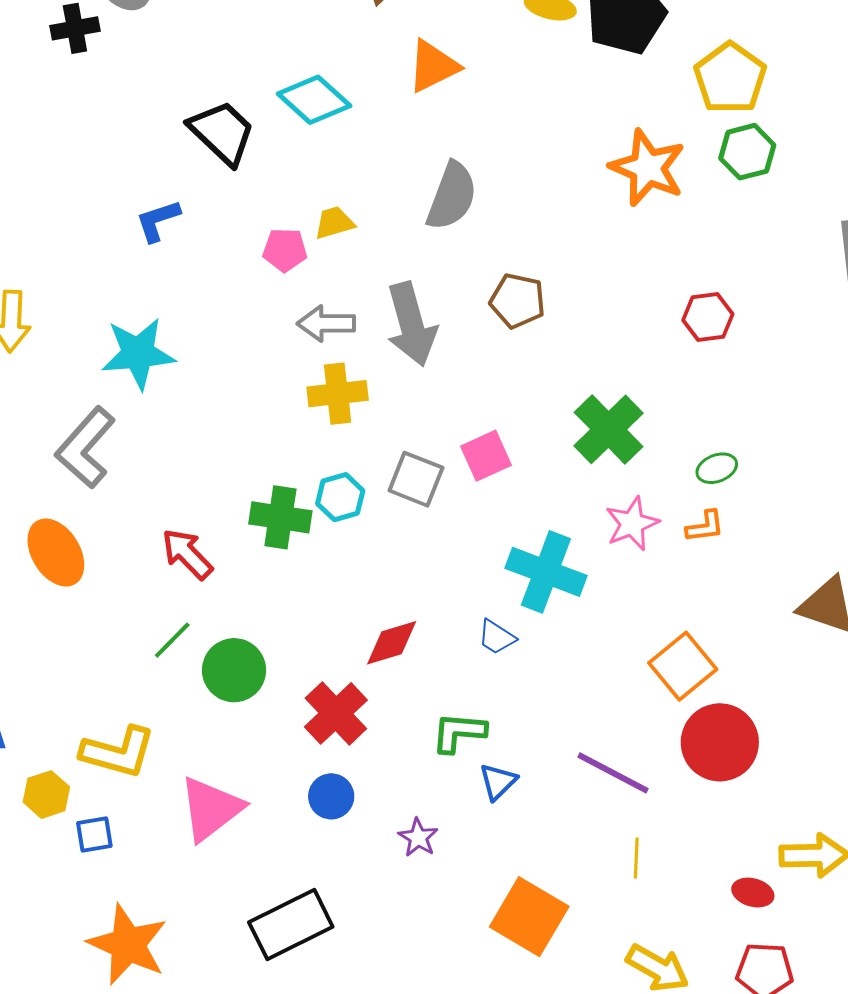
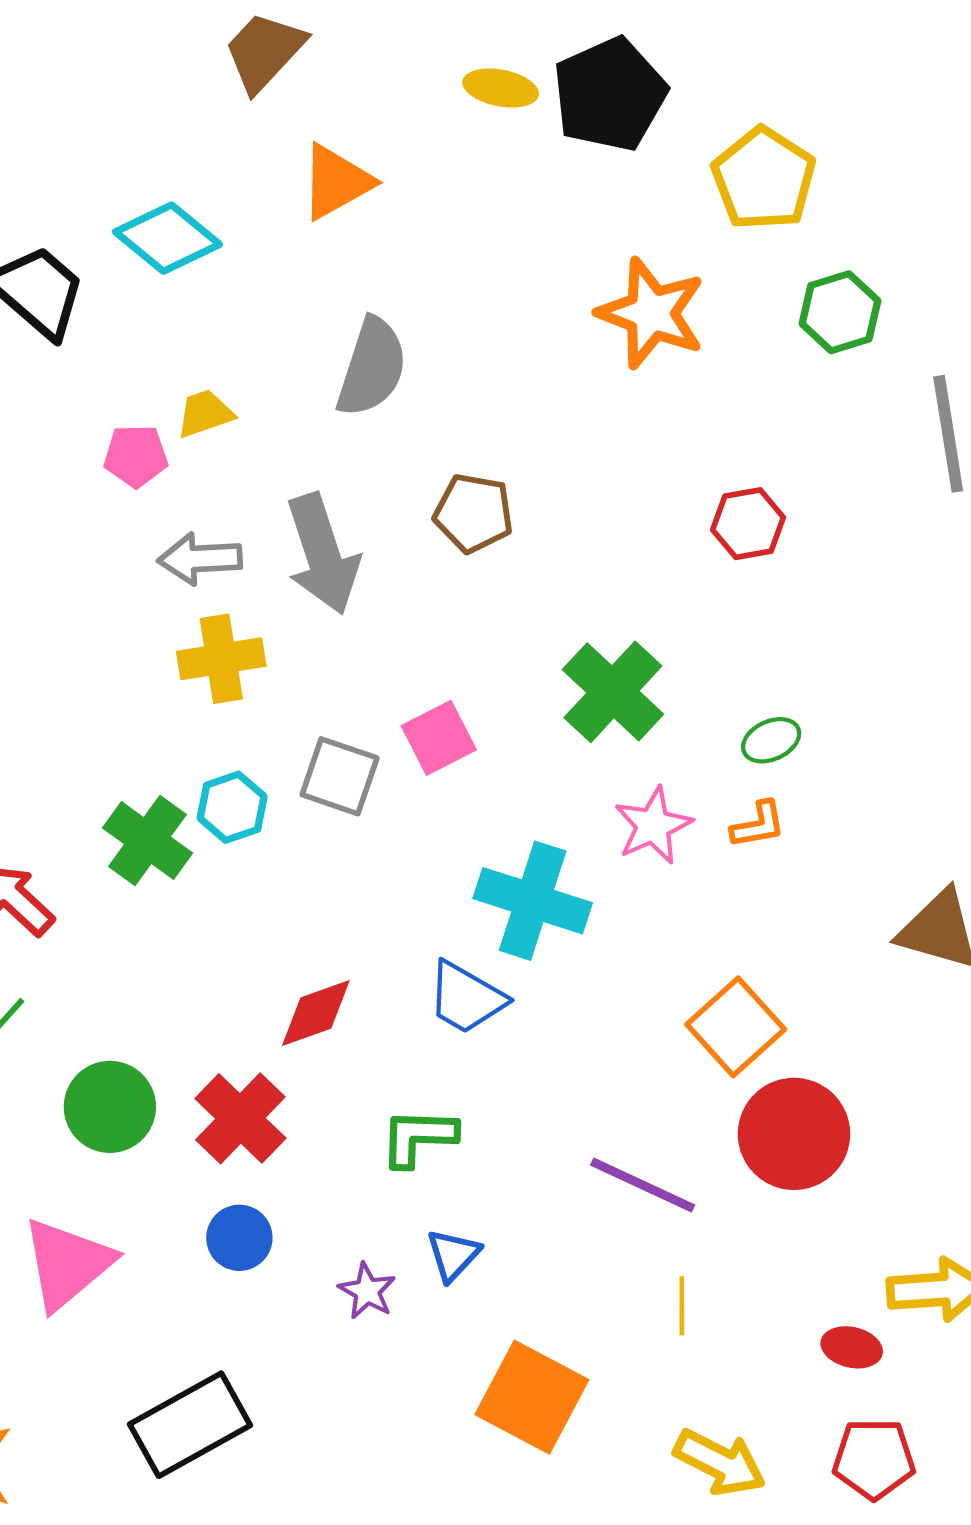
green hexagon: (747, 152) -> (840, 312), moved
green cross: (280, 517) -> (148, 840), turned 30
blue trapezoid: (497, 637) -> (466, 998), size x1.5
green circle: (234, 670) -> (110, 1107), moved
blue triangle: (498, 782) -> (453, 1255), moved

